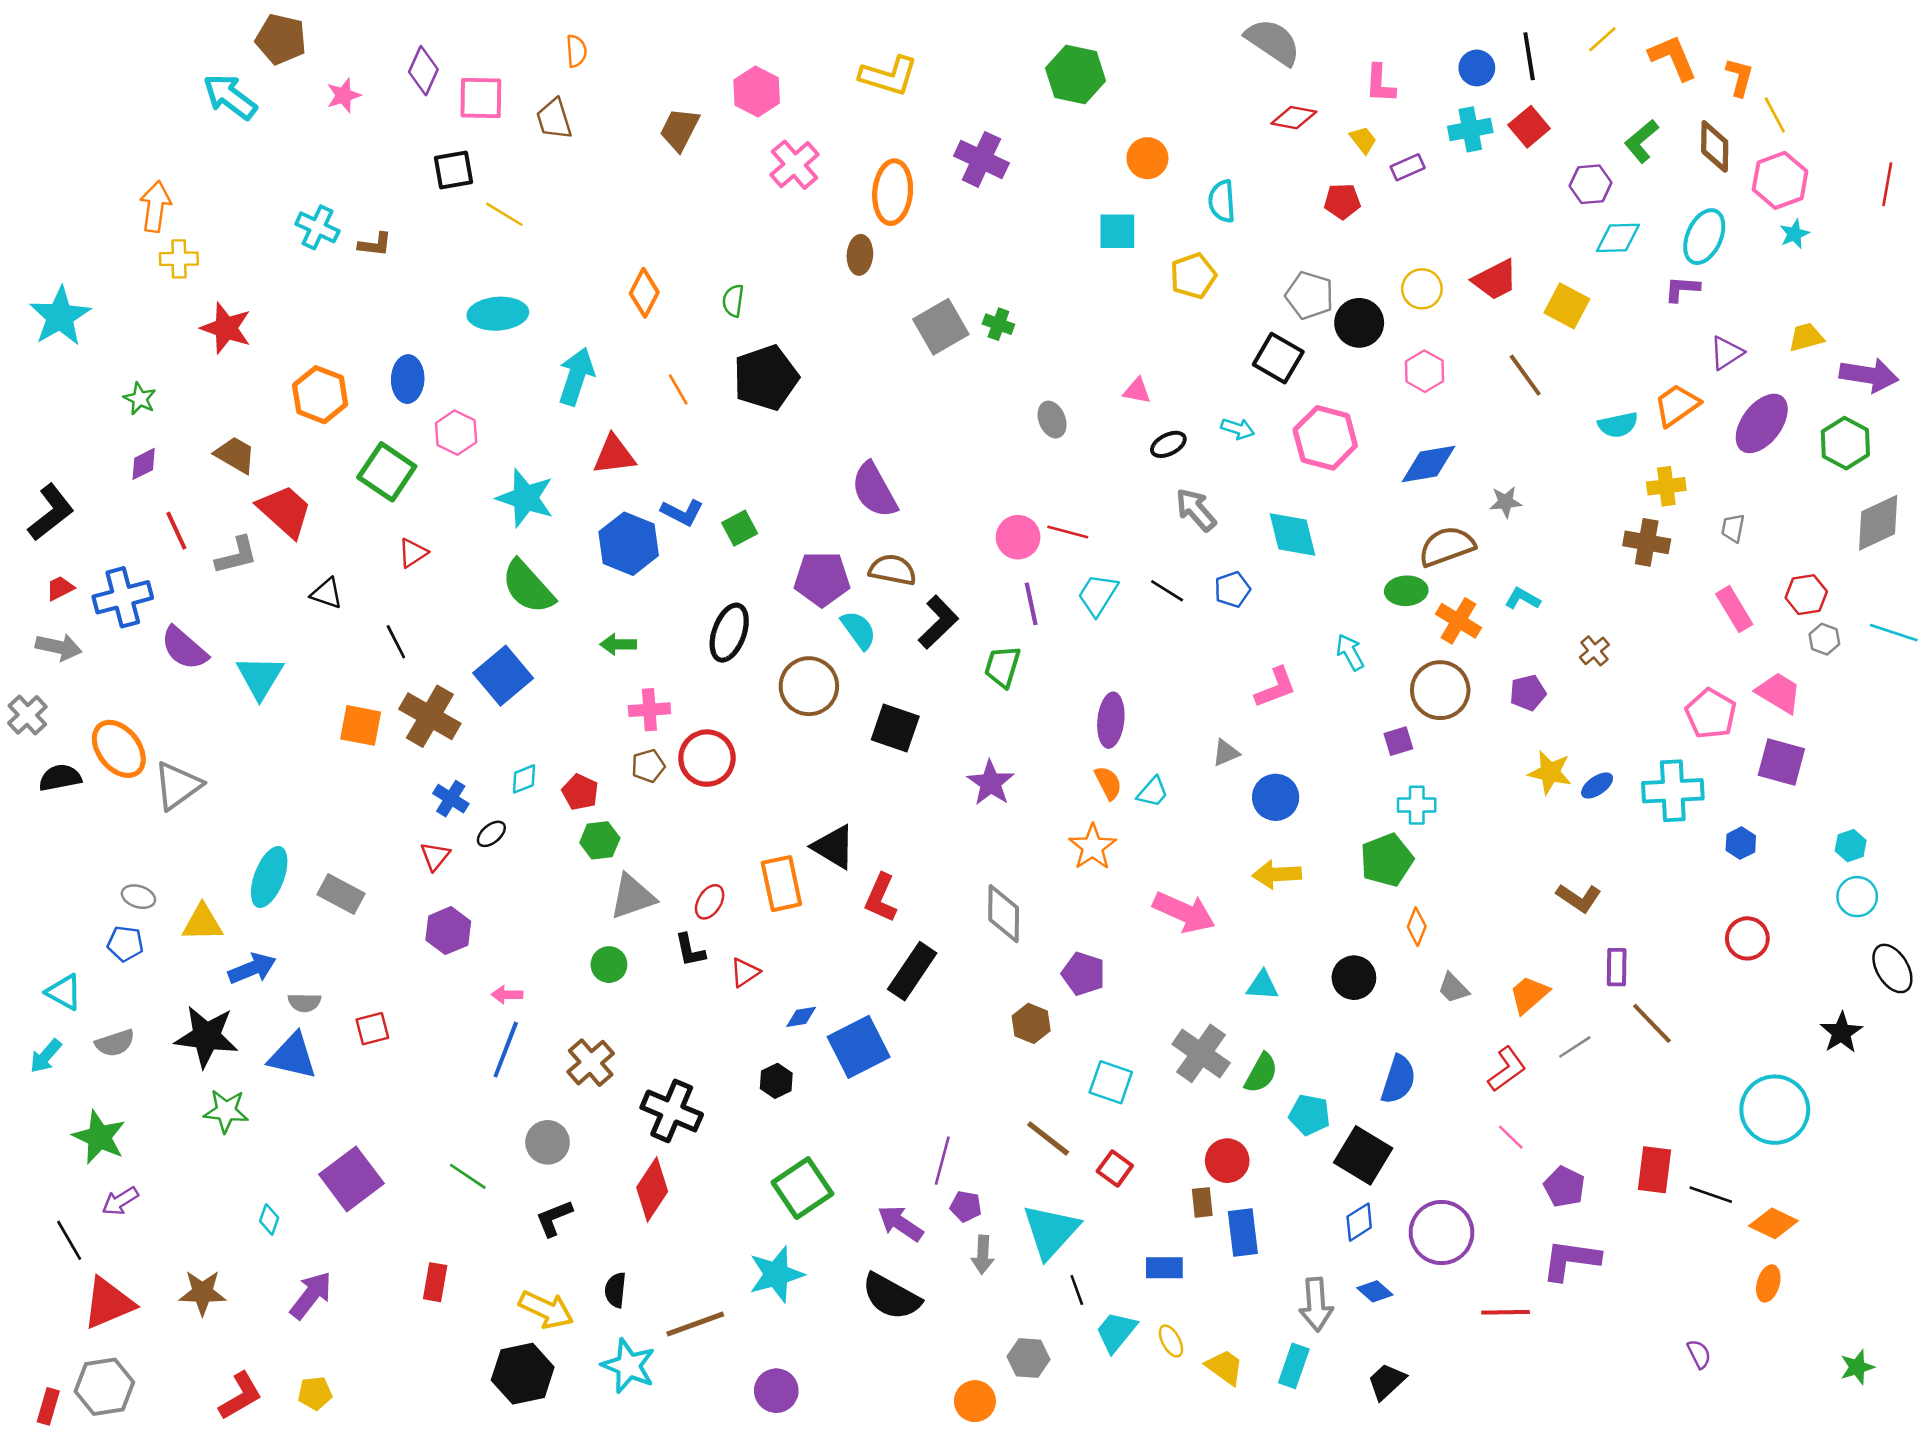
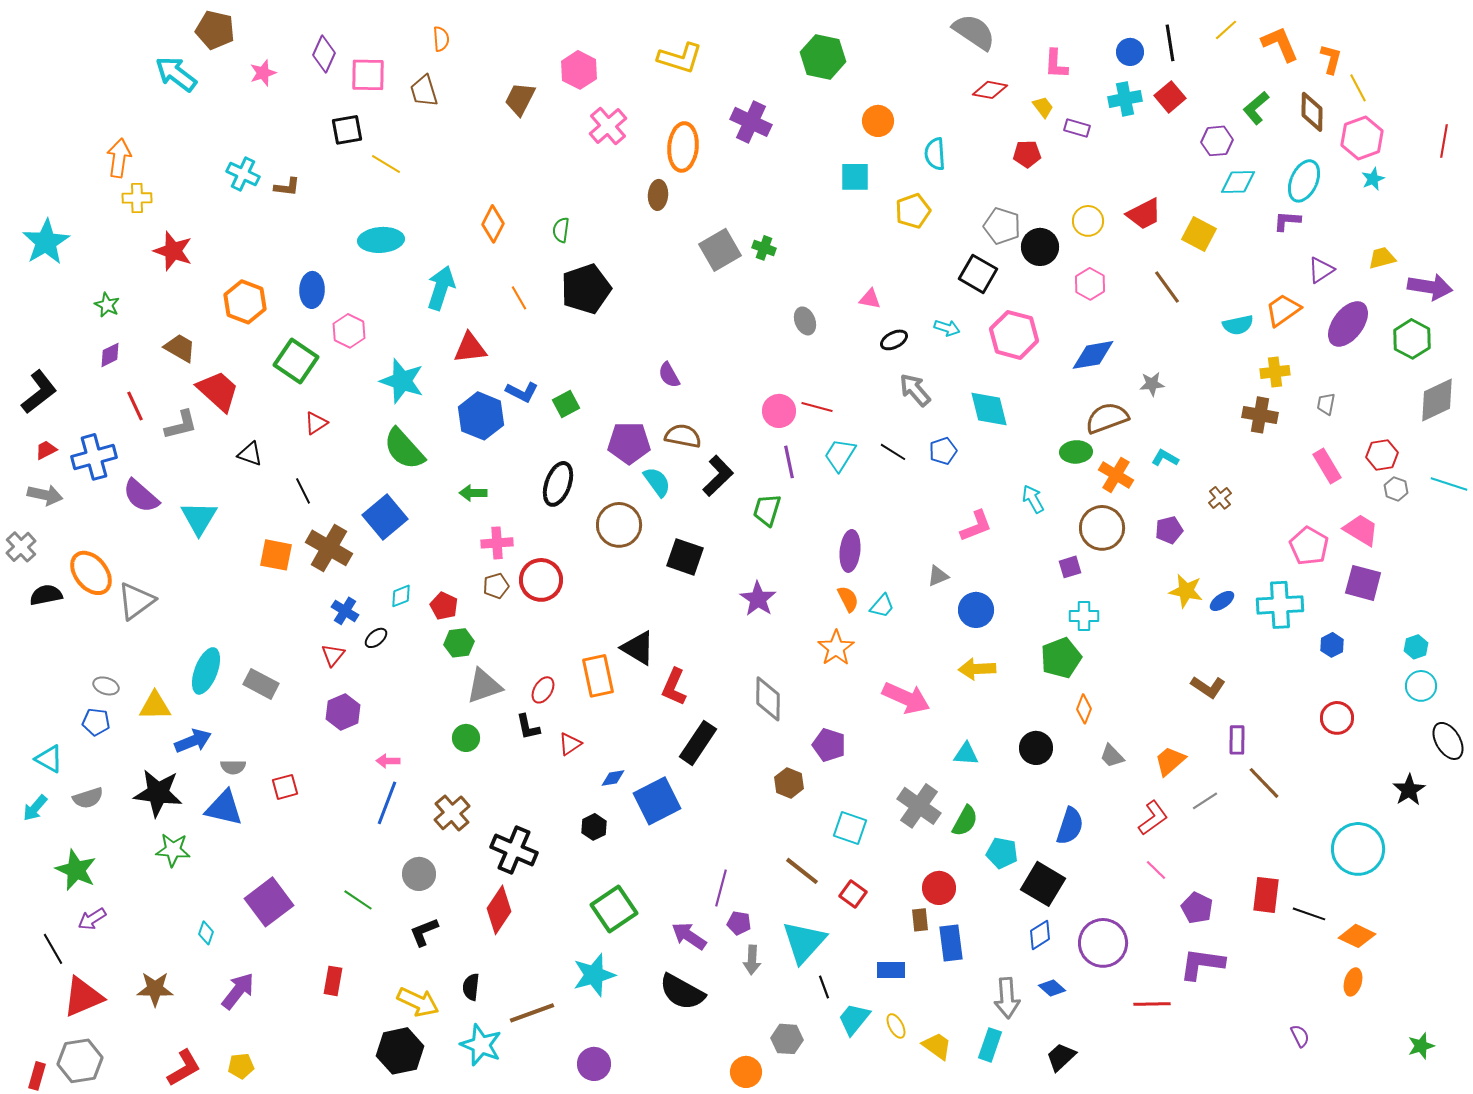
purple rectangle: (1408, 167) -> (1077, 128), turned 40
purple semicircle: (874, 490) -> (669, 375), size x0.6

